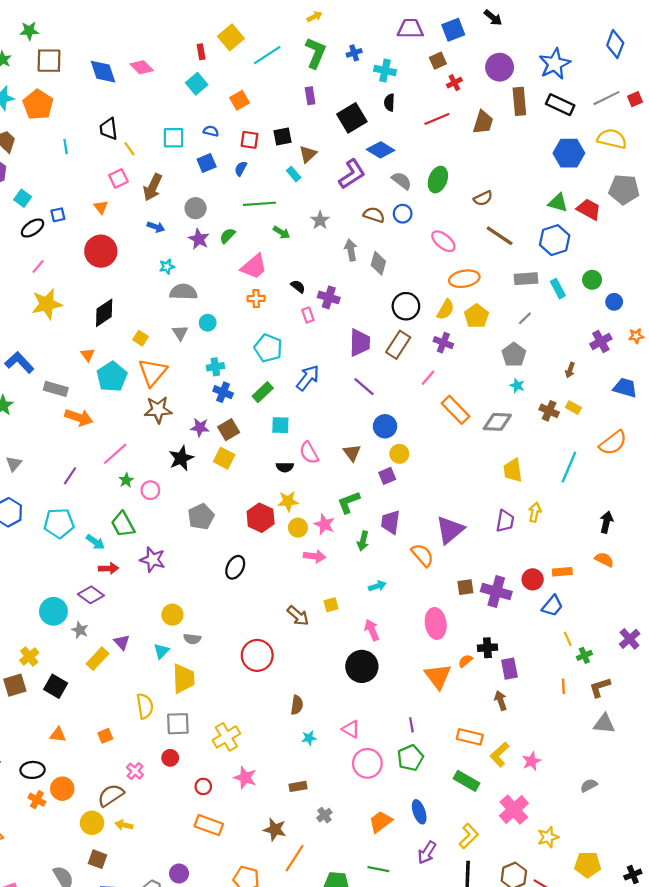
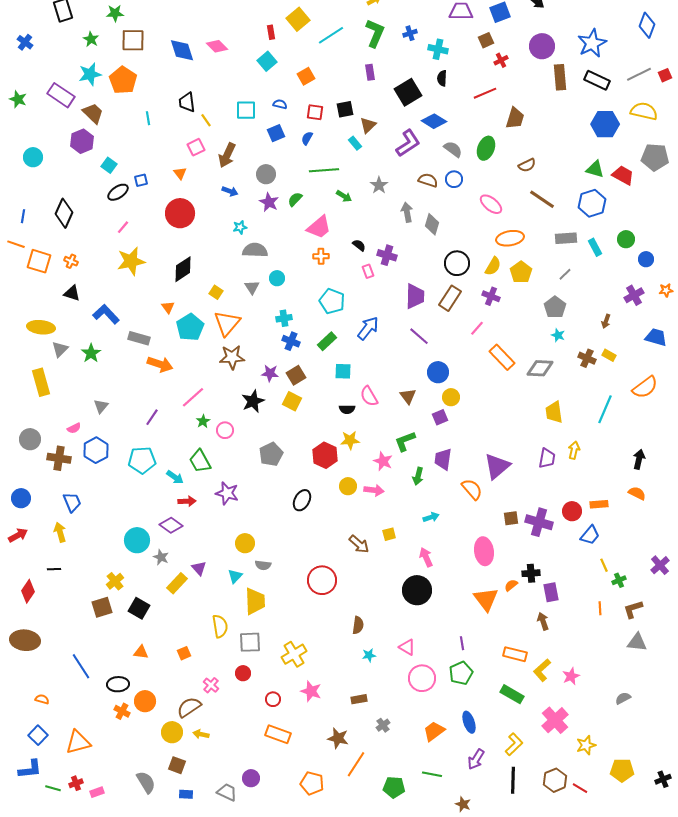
brown trapezoid: (483, 122) -> (515, 118), moved
yellow circle: (298, 528) -> (348, 486), moved

